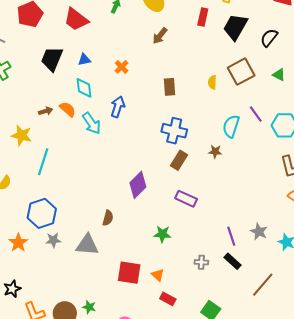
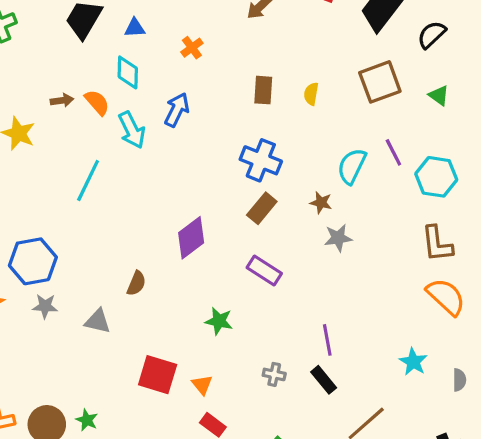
yellow semicircle: (212, 82) -> (311, 94), moved
cyan line: (43, 162) -> (88, 181), moved
gray star: (259, 232) -> (338, 238), moved, turned 30
gray triangle: (87, 245) -> (98, 321), size x0.7

